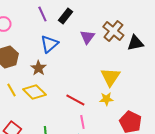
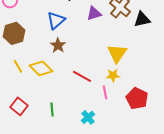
purple triangle: (87, 37) -> (94, 13), turned 35
brown star: (38, 68) -> (58, 45), moved
pink line: (82, 122) -> (105, 92), moved

